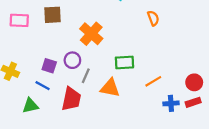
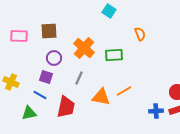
purple circle: (72, 60) -> (54, 58), moved
green rectangle: (124, 62) -> (114, 55), moved
gray line: (86, 76) -> (79, 78), moved
orange line: (153, 81) -> (124, 91), moved

